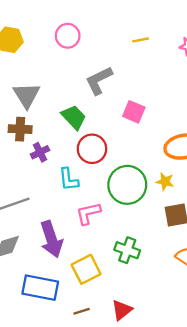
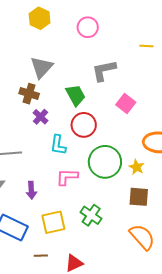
purple cross: (40, 152) -> (40, 117), turned -35
purple arrow: (51, 239) -> (31, 190), size x0.6

